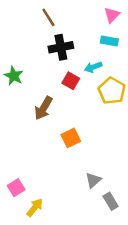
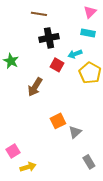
brown line: (48, 17) -> (39, 14), turned -49
orange square: (71, 138) -> (58, 121), moved
gray triangle: (93, 180) -> (75, 132), moved
yellow arrow: (35, 208) -> (28, 167), turned 35

